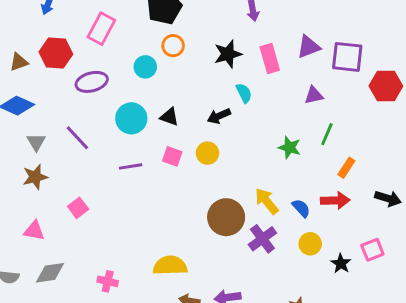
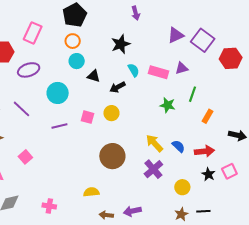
orange circle: (173, 46) -> (73, 41), moved
purple square: (347, 57) -> (203, 40), turned 35
pink rectangle: (270, 59) -> (159, 72), moved, turned -54
cyan circle: (145, 67) -> (77, 61), moved
black triangle: (169, 117) -> (94, 76), moved
red arrow: (335, 200) -> (204, 151), moved
brown circle: (226, 217) -> (112, 156), moved
yellow circle: (310, 244) -> (182, 187), moved
black star: (341, 264) -> (208, 174), moved
yellow semicircle: (170, 266) -> (91, 192), size x0.7

